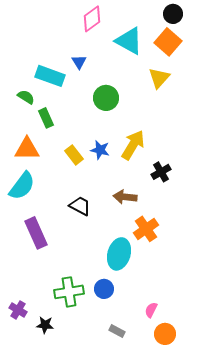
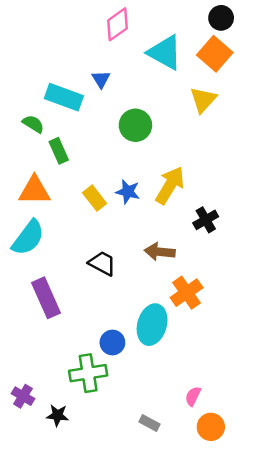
blue circle: (104, 289) -> (112, 343), moved

